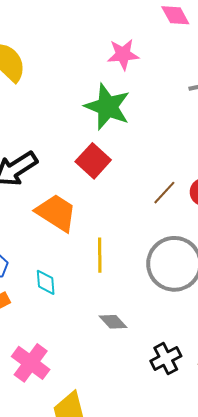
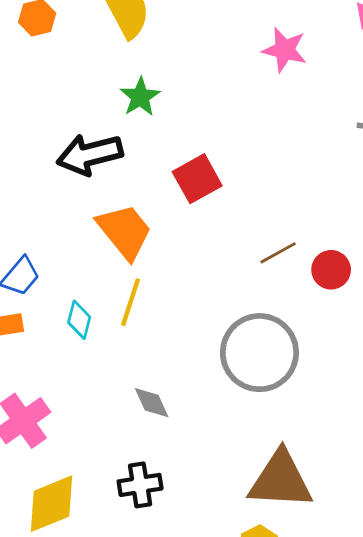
green star: (107, 107) -> (140, 97), moved, size x0.6
yellow line: (100, 255) -> (130, 302), moved
black cross: (166, 359) -> (140, 485), moved

